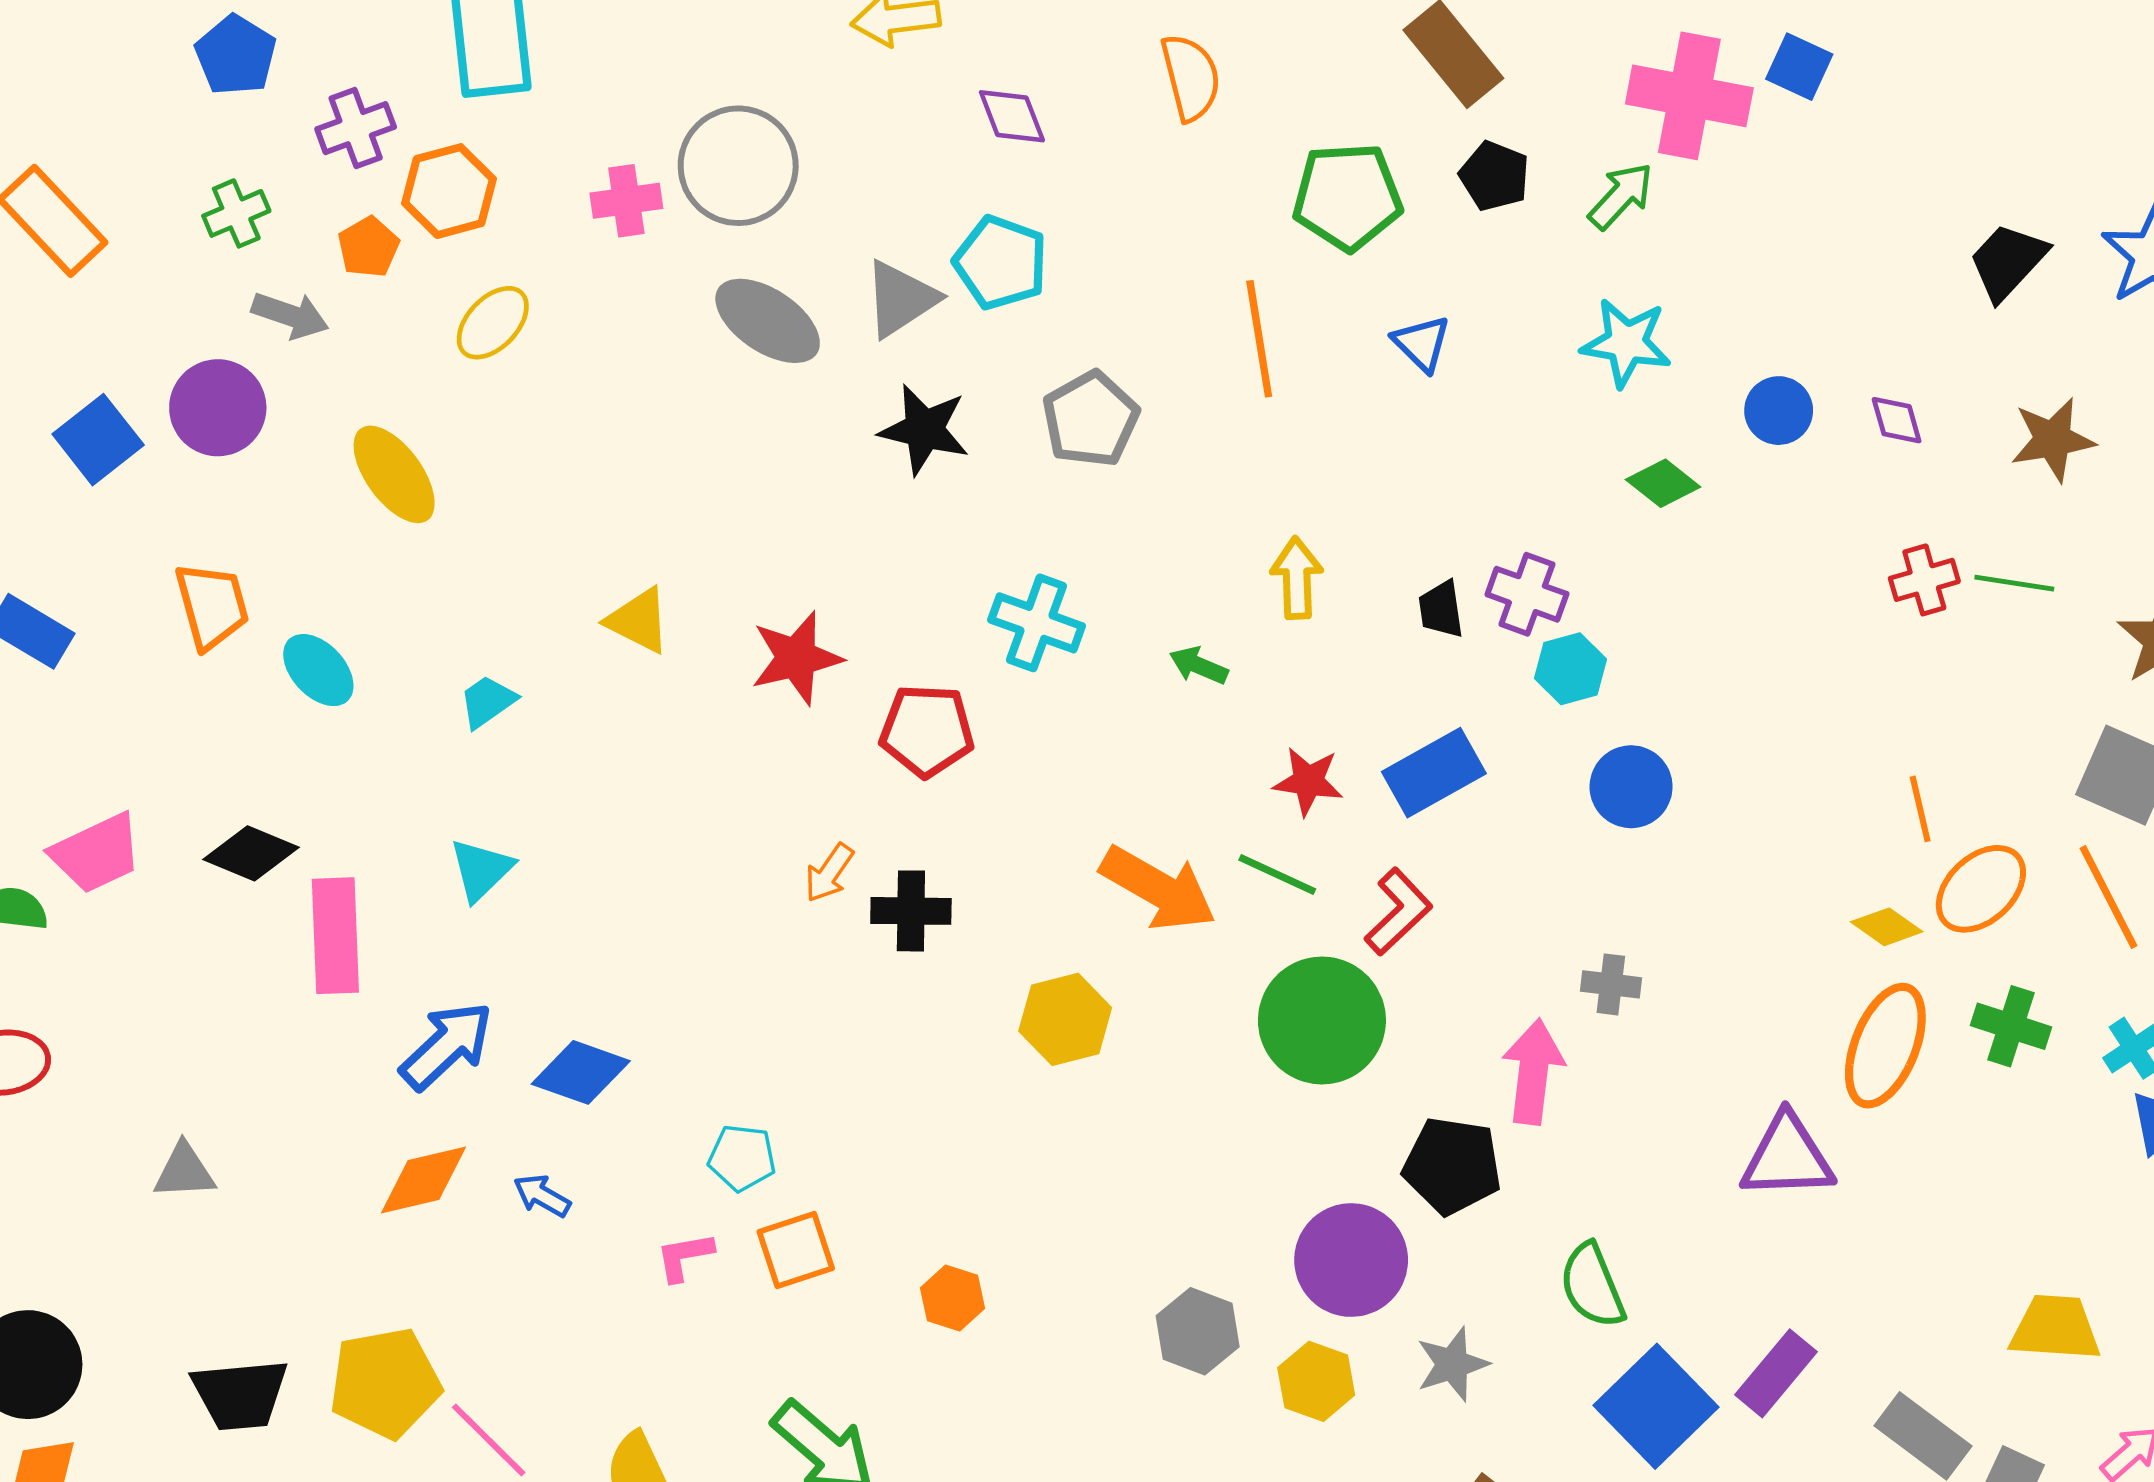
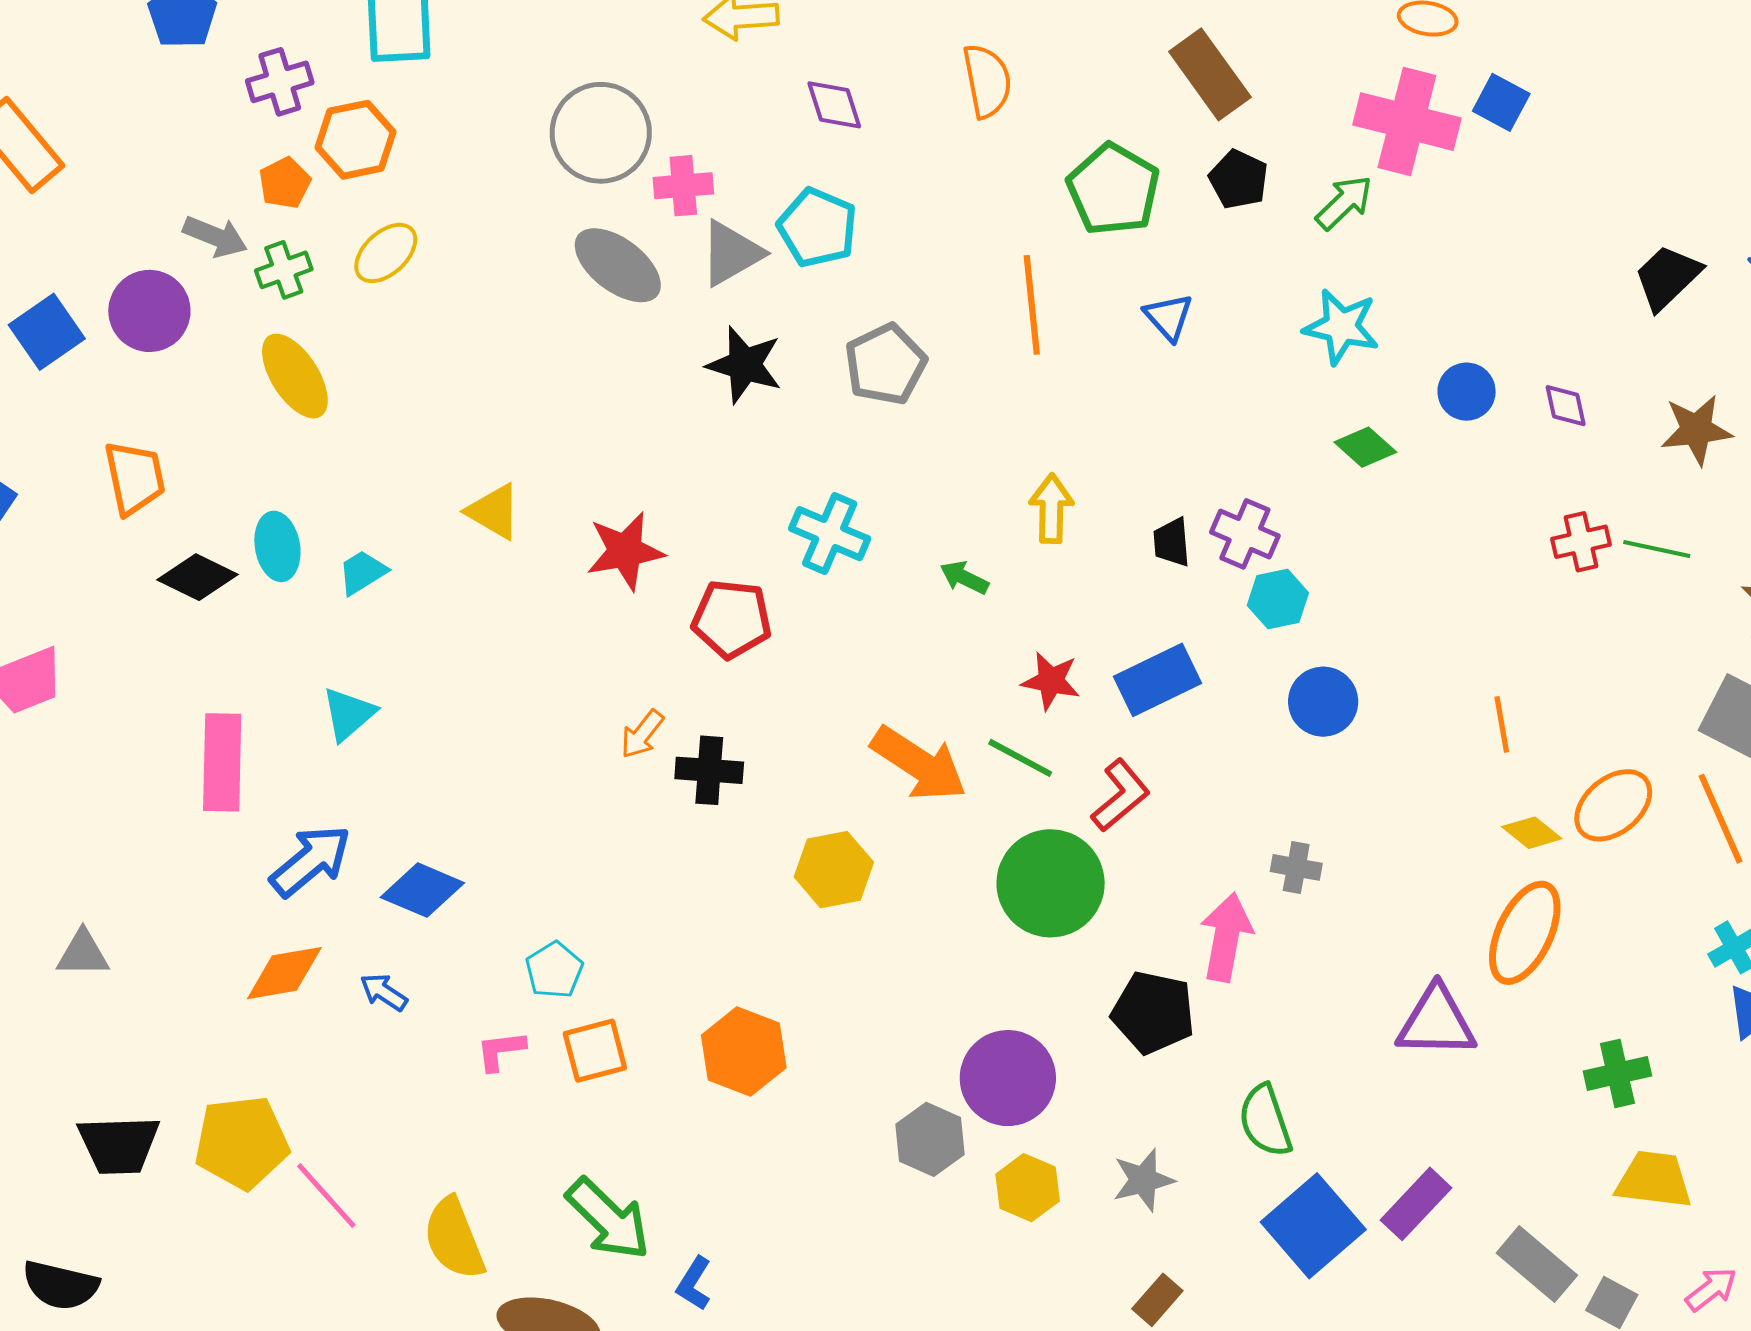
green pentagon: (1347, 197) -> (1113, 189), turned 30
pink cross: (626, 201) -> (683, 186), moved
green cross: (236, 213) -> (284, 270), moved
cyan ellipse: (318, 670) -> (277, 546), moved, turned 30
orange line: (1920, 809) -> (1502, 724), moved
black diamond: (251, 853) -> (198, 577), moved
green cross: (2011, 1026) -> (1617, 1073), moved, turned -34
cyan pentagon: (742, 1158) -> (554, 970), turned 30
purple circle: (1351, 1260) -> (1008, 1078), moved
orange hexagon: (953, 1298) -> (744, 1051), moved, size x1.6

